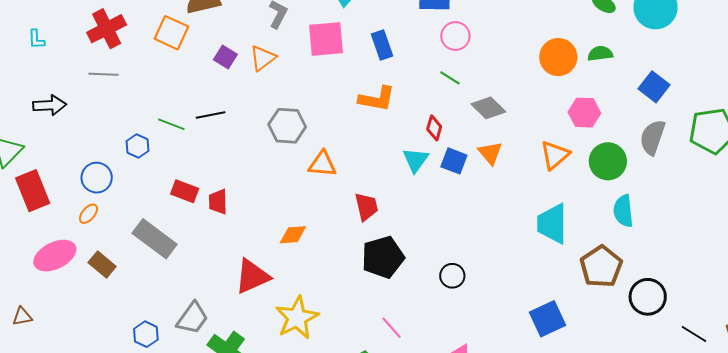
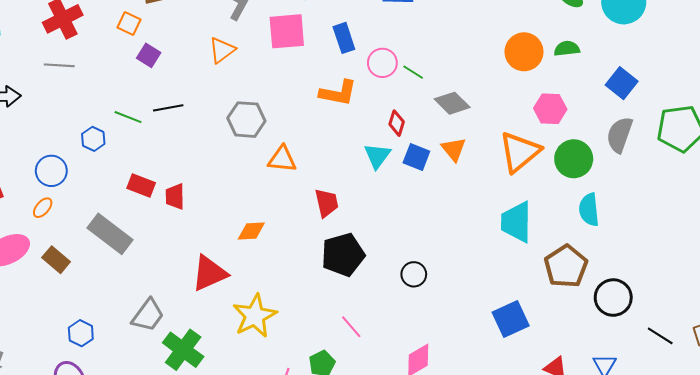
orange square: (171, 33) -> (129, 23), size x0.7
pink circle: (455, 36) -> (382, 63), moved
purple square: (225, 57) -> (149, 55), moved
orange triangle: (555, 155) -> (520, 152), size x1.4
blue hexagon: (146, 334) -> (81, 333), moved

